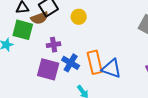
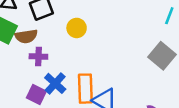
brown semicircle: (40, 18) -> (26, 36), moved
purple square: (48, 69) -> (36, 94), moved, size x0.7

